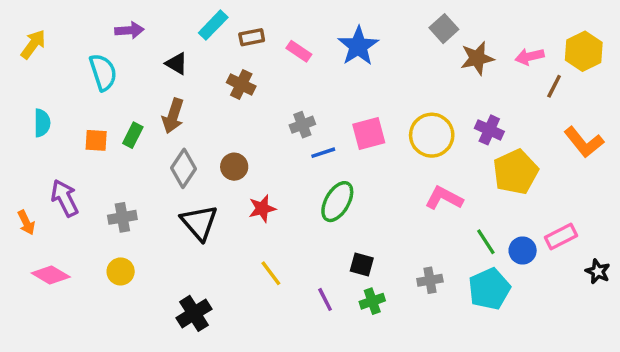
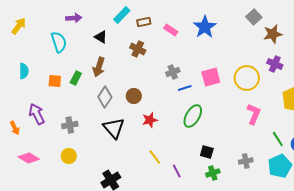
purple cross: (489, 130) -> (275, 64), moved
pink L-shape: (444, 198) -> (254, 114), turned 85
purple line: (325, 299) -> (177, 171), moved

